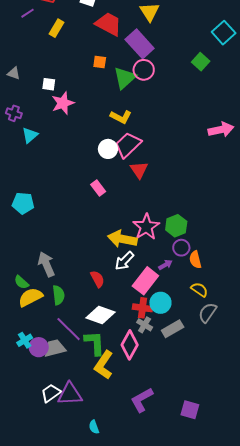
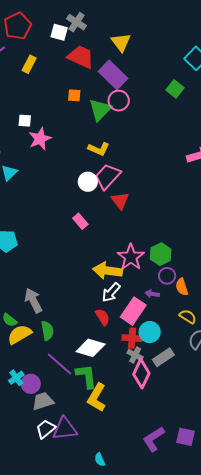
purple arrow: (165, 265) -> (152, 294), turned -136
red semicircle: (97, 279) -> (103, 317), moved
pink diamond: (130, 345) -> (141, 374), moved
gray trapezoid: (55, 348) -> (43, 401), moved
purple L-shape: (142, 400) -> (154, 439), moved
cyan semicircle: (94, 427) -> (100, 460), moved

